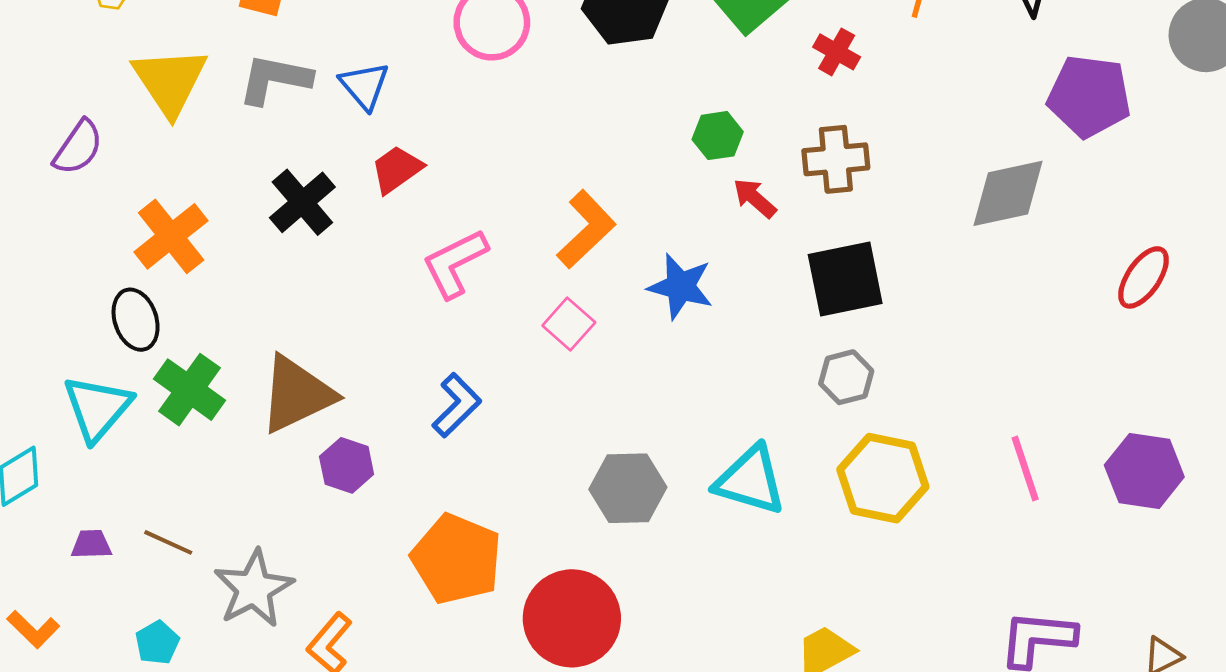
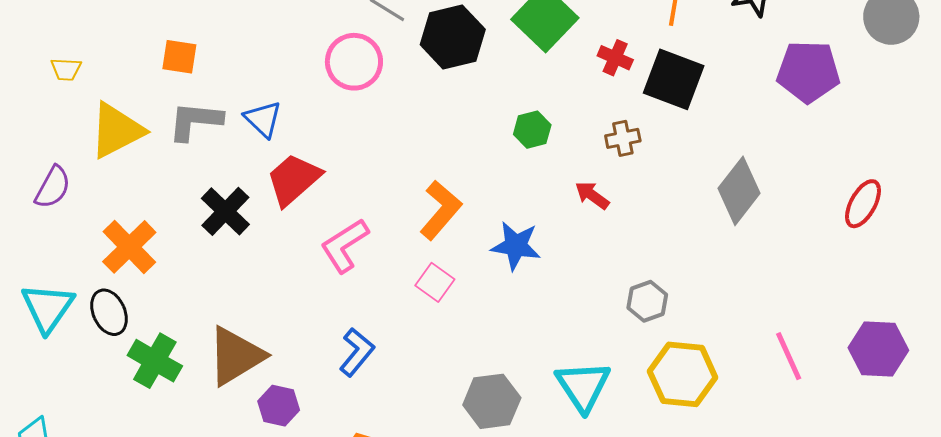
yellow triangle: (170, 81) -> (117, 131), turned 42
brown cross: (836, 159) -> (623, 138), size x0.7
red trapezoid: (397, 169) -> (294, 179), size x1.4
gray diamond: (1008, 193) -> (739, 191), moved, turned -34
red arrow: (755, 198) -> (592, 195), moved
black square: (845, 279) -> (674, 79), moved, turned 38
cyan triangle: (97, 408) -> (48, 308), moved
cyan triangle: (750, 480) -> (583, 386), turned 46

